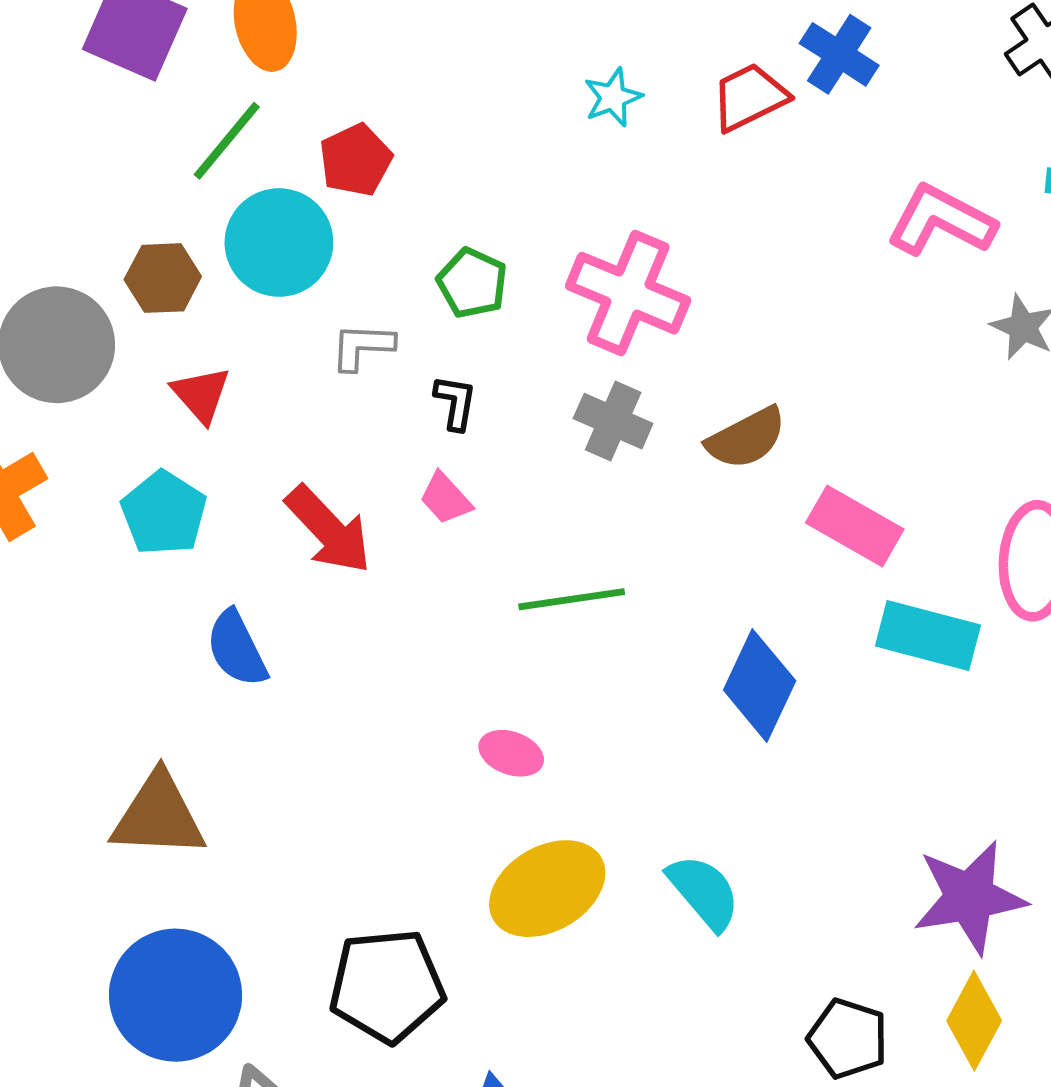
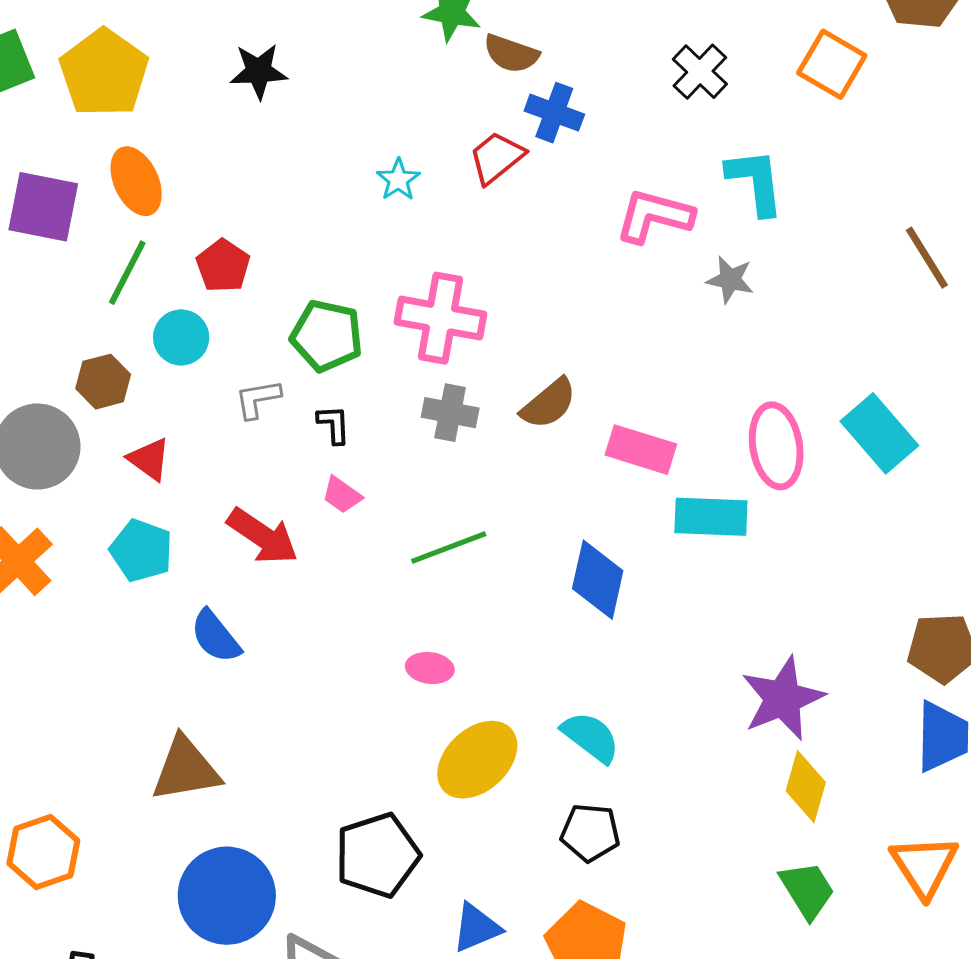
cyan circle: (279, 242) -> (181, 337), size x0.7
green pentagon: (472, 283) -> (327, 336), size x1.4
black pentagon: (848, 1039) -> (590, 833), moved

